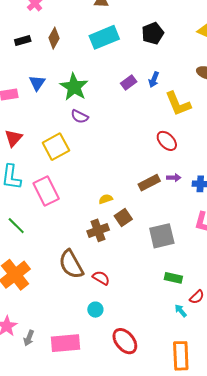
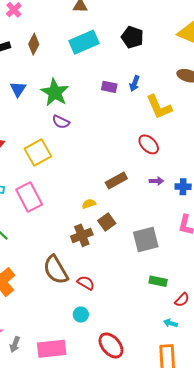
black pentagon: (153, 33) -> (132, 37), turned -30
purple rectangle: (129, 82) -> (109, 87), turned 49
brown rectangle: (149, 183) -> (116, 180), moved
cyan arrow: (181, 311) -> (170, 323), moved, turned -32

